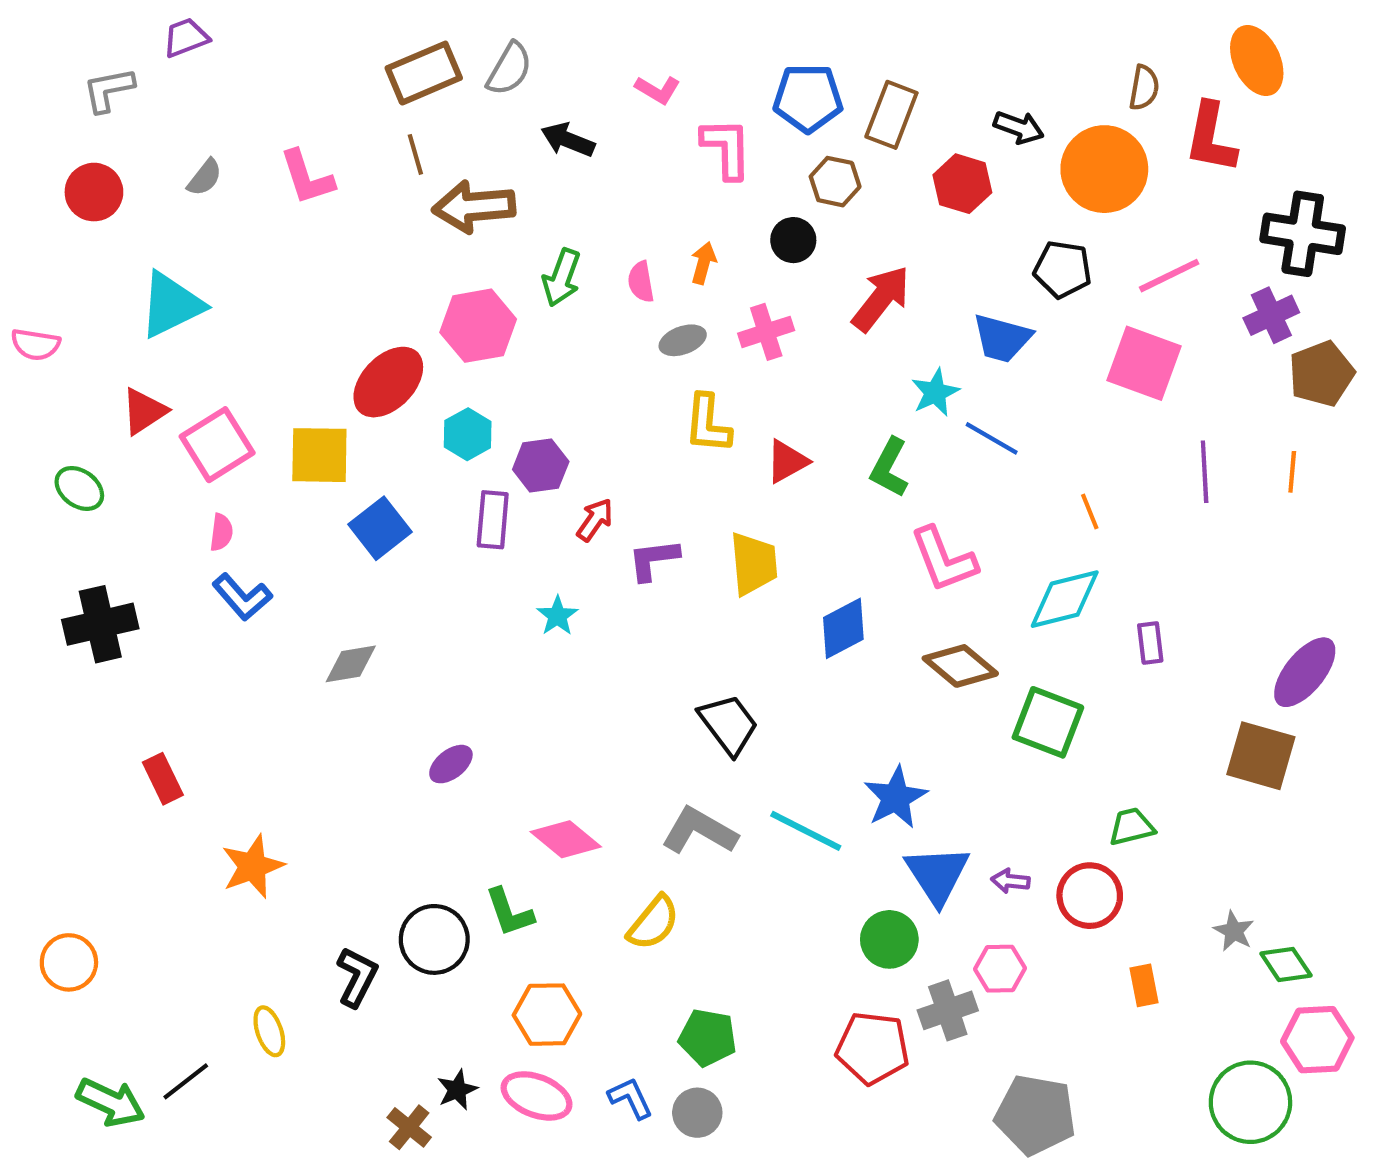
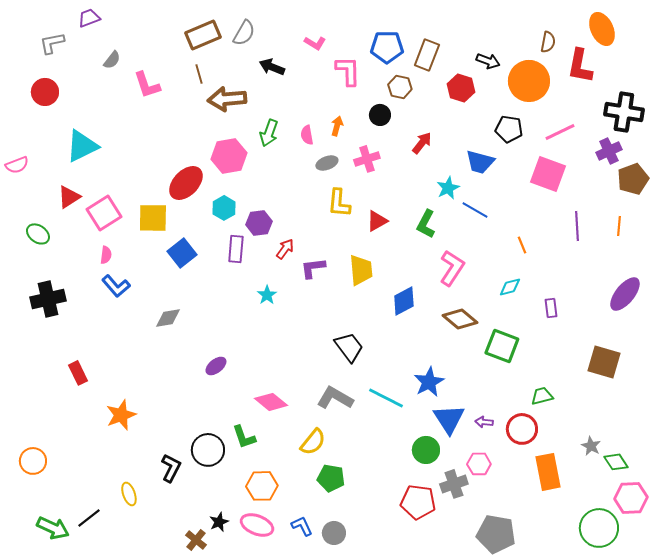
gray semicircle: (205, 177) -> (112, 60), moved
red arrow: (881, 299) -> (422, 143), size x0.7
pink semicircle: (35, 344) -> (17, 165), turned -30
pink L-shape: (944, 559) -> (452, 268), turned -126
cyan diamond: (1065, 599) -> (510, 287), size x0.6
purple ellipse: (1305, 672) -> (625, 294), moved
orange rectangle: (1144, 985) -> (548, 472), size x1.8
green pentagon: (708, 1038) -> (331, 478), moved

